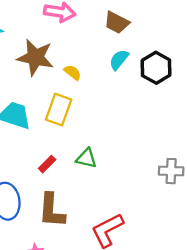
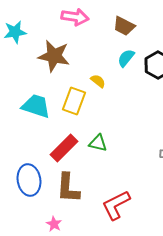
yellow semicircle: (73, 72) -> (98, 81), moved
red rectangle: (47, 164) -> (64, 148), size x1.8

